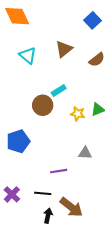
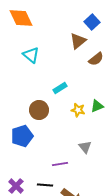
brown triangle: (64, 49) -> (78, 41), moved
brown circle: (43, 105) -> (39, 110), moved
gray triangle: (85, 153) -> (85, 147), turned 48

